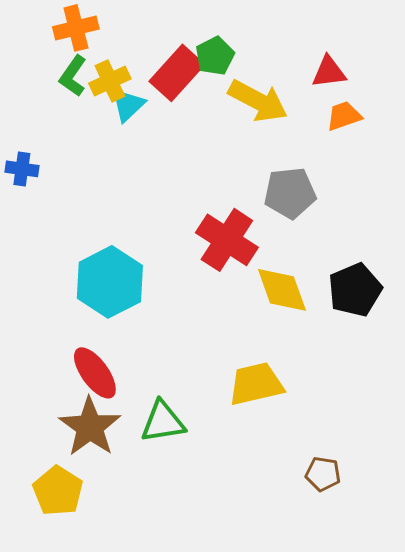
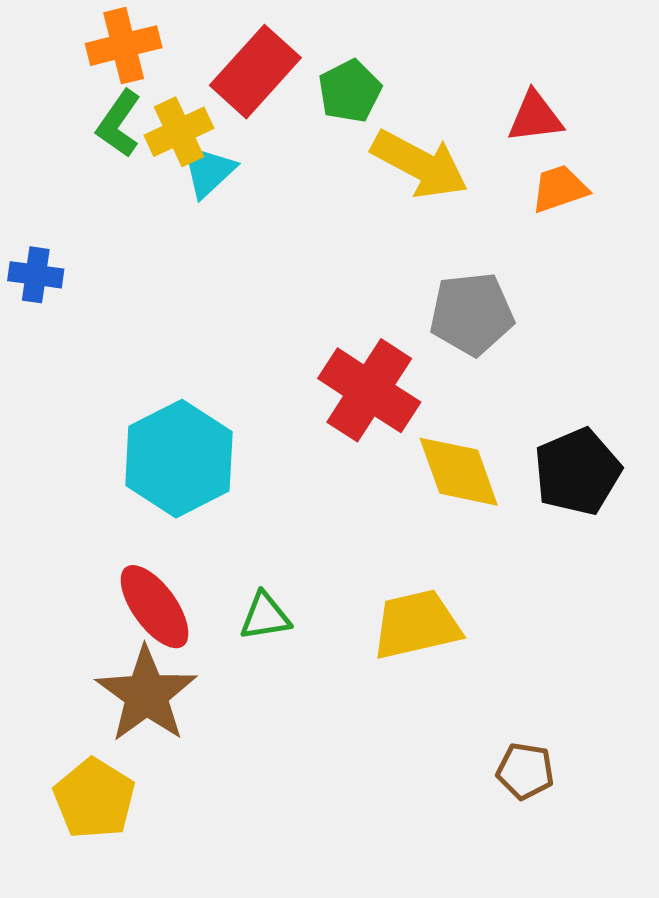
red rectangle: (177, 73) -> (255, 72), moved
green triangle: (163, 422) -> (265, 616), moved, size x0.7

